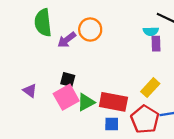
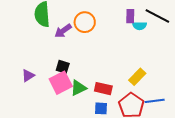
purple rectangle: (156, 44) -> (130, 16), moved
purple triangle: (30, 91) -> (28, 76), turned 48
red rectangle: (113, 102) -> (103, 89), size x0.7

